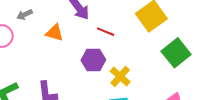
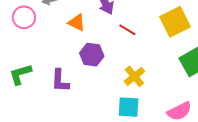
purple hexagon: (93, 60) -> (92, 55), moved

